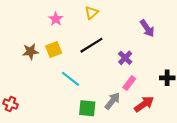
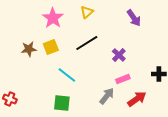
pink star: (56, 19) -> (53, 18), size x1.5
purple arrow: (147, 28) -> (134, 18), moved
pink rectangle: (129, 83) -> (123, 79), turned 32
green square: (87, 108) -> (62, 103), moved

